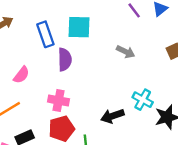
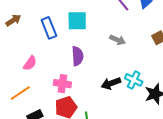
purple semicircle: (65, 59) -> (77, 56), moved
black arrow: (112, 116) -> (111, 83), moved

